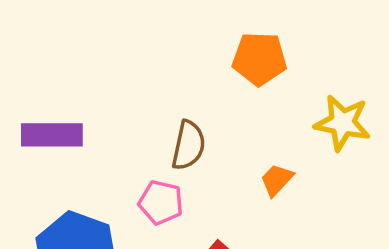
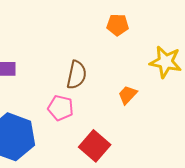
orange pentagon: (259, 59) -> (118, 25), size x0.7

